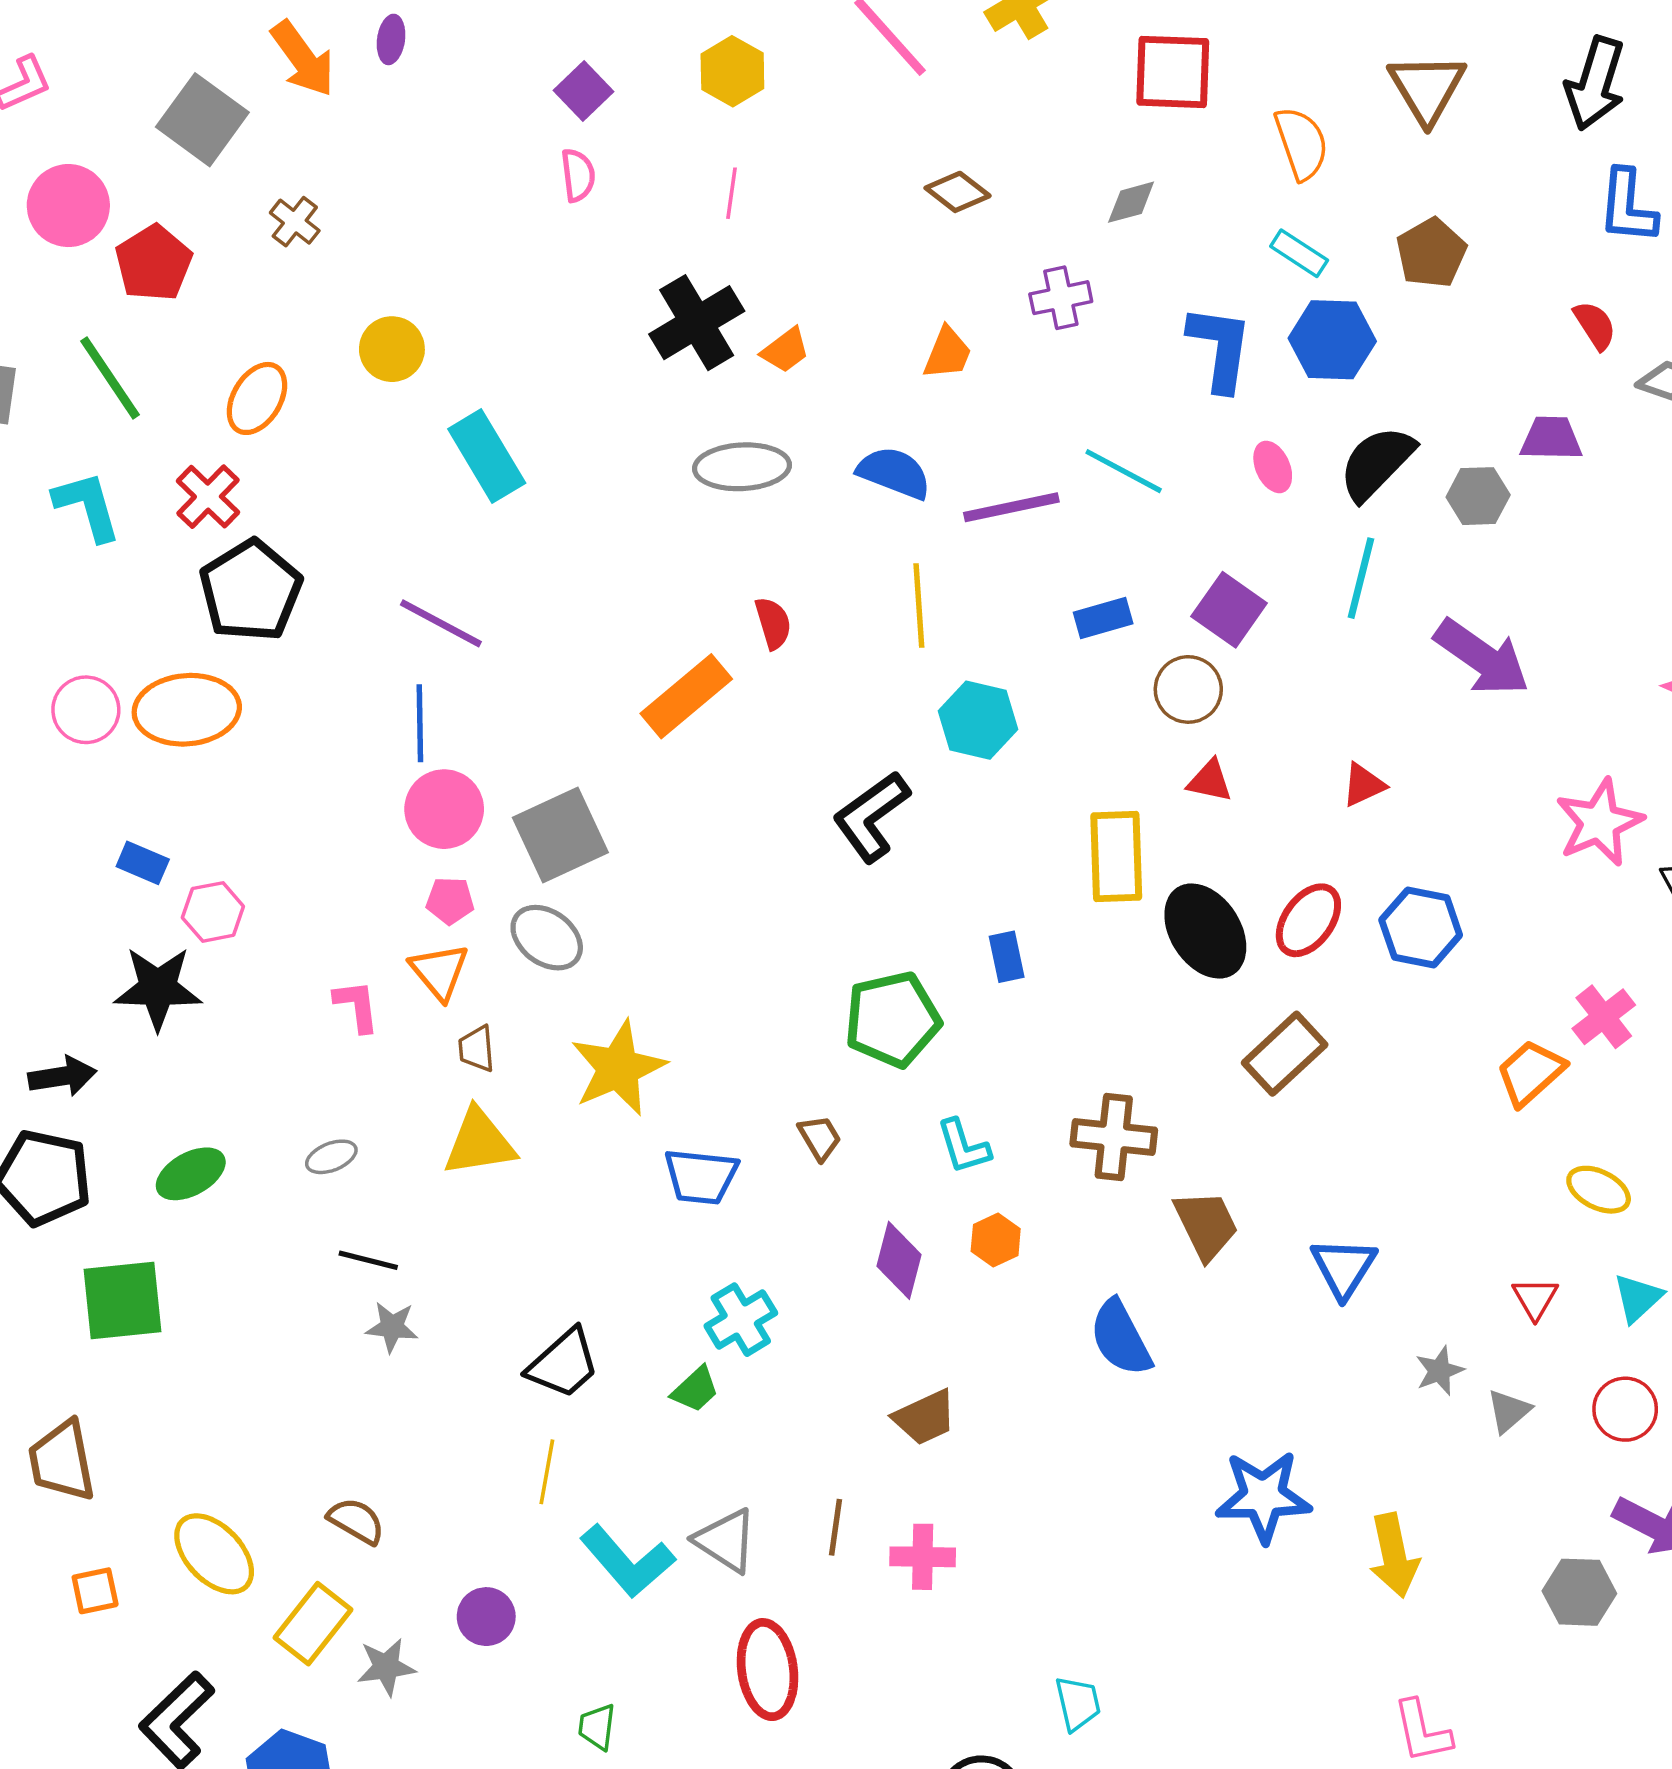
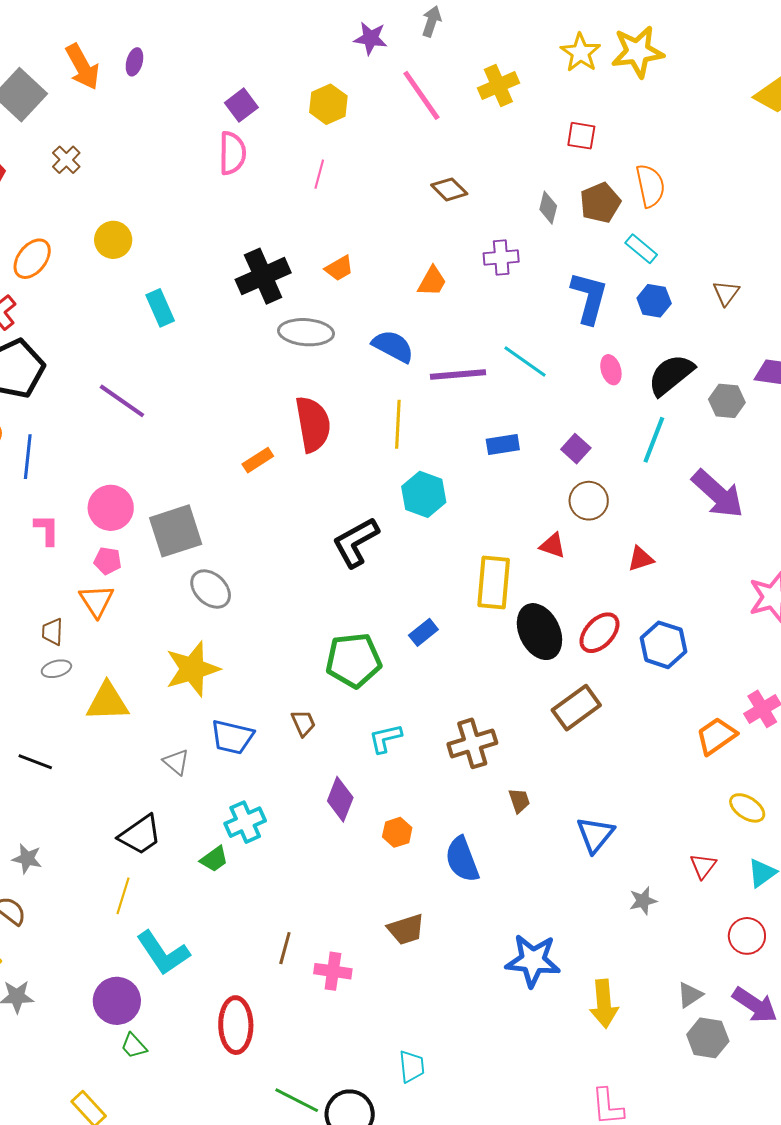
red square: (1173, 72) -> (581, 136), size x0.6
brown triangle: (1427, 88) -> (726, 293), moved, size x0.6
pink semicircle: (578, 175) -> (232, 153), size x1.4
gray diamond: (1131, 202) -> (548, 208), turned -68
brown pentagon: (1431, 253) -> (600, 203), moved
black cross: (697, 323) -> (263, 276), moved
blue hexagon: (1332, 340) -> (654, 301), size x0.7
cyan rectangle: (487, 456) -> (160, 308), size x0.7
purple square: (1229, 610) -> (576, 449), size x0.7
red semicircle: (773, 623) -> (313, 424), size x1.8
brown circle: (1188, 689) -> (589, 501), moved
orange rectangle: (686, 696) -> (258, 460), size x0.6
blue line: (420, 723) -> (28, 457), moved
gray ellipse: (547, 938) -> (211, 589), moved
blue rectangle: (1007, 957) -> (423, 632), turned 56
pink L-shape: (357, 1006) -> (47, 530), moved
brown trapezoid: (477, 1049) -> (52, 632), moved
brown cross: (1114, 1137) -> (472, 743), turned -30
cyan L-shape: (963, 1146) -> (385, 738), turned 87
gray ellipse: (331, 1157) -> (56, 669), moved
brown trapezoid: (1206, 1225) -> (519, 801), size x0.6
orange hexagon: (996, 1240) -> (397, 832), moved
gray star: (392, 1327) -> (27, 859), moved
gray triangle: (1509, 1411) -> (690, 995), moved
brown trapezoid: (925, 1417) -> (406, 929), moved
gray triangle: (726, 1541) -> (176, 762), moved, size x0.7
purple circle: (486, 1617) -> (117, 1001), moved, size x1.4
green trapezoid: (597, 1727) -> (134, 1046), turned -56

